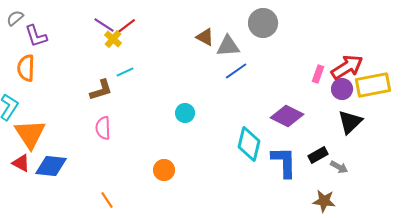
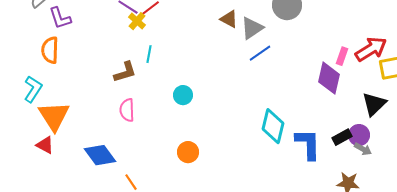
gray triangle: (228, 46) -> (252, 28), turned -30
cyan line: (125, 72) -> (149, 54), turned -54
purple circle: (342, 89) -> (359, 135), moved
cyan circle: (185, 113) -> (183, 95), moved
purple diamond: (287, 116) -> (329, 78), moved, turned 76
blue diamond: (51, 166) -> (100, 155), moved, turned 48

